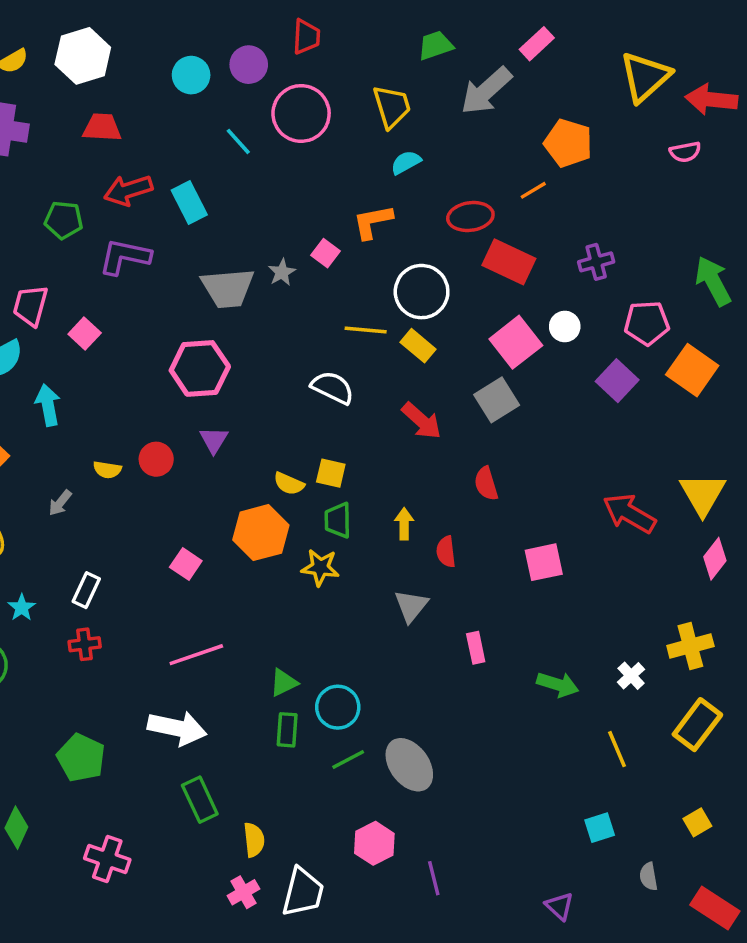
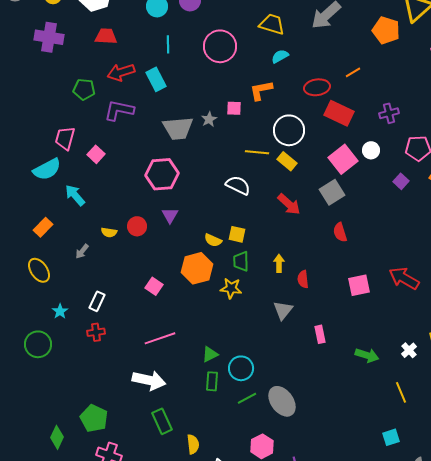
yellow trapezoid: (392, 106) -> (272, 24), turned -56
pink circle: (301, 113) -> (220, 46), moved
cyan line: (238, 141) -> (168, 44), moved, turned 42
orange pentagon: (568, 143) -> (386, 30), moved
pink square: (326, 253) -> (234, 108), turned -35
purple square: (617, 381) -> (401, 181), size x0.7
cyan arrow: (48, 405) -> (75, 195), turned -30
red semicircle: (486, 484) -> (340, 232), moved
red arrow: (629, 513) -> (404, 278), moved
green pentagon: (81, 758) -> (94, 418), moved

